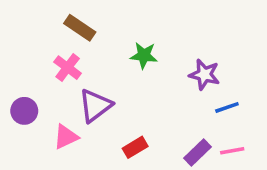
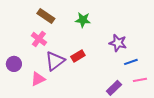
green star: (144, 55) -> (83, 20), moved
red rectangle: (135, 147) -> (78, 56), moved
pink line: (232, 151) -> (140, 80), moved

